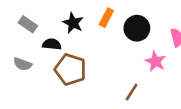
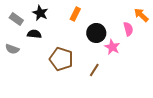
black star: (73, 23) -> (40, 13), moved
black circle: (137, 28) -> (96, 33), moved
brown pentagon: (70, 69) -> (61, 59), moved

